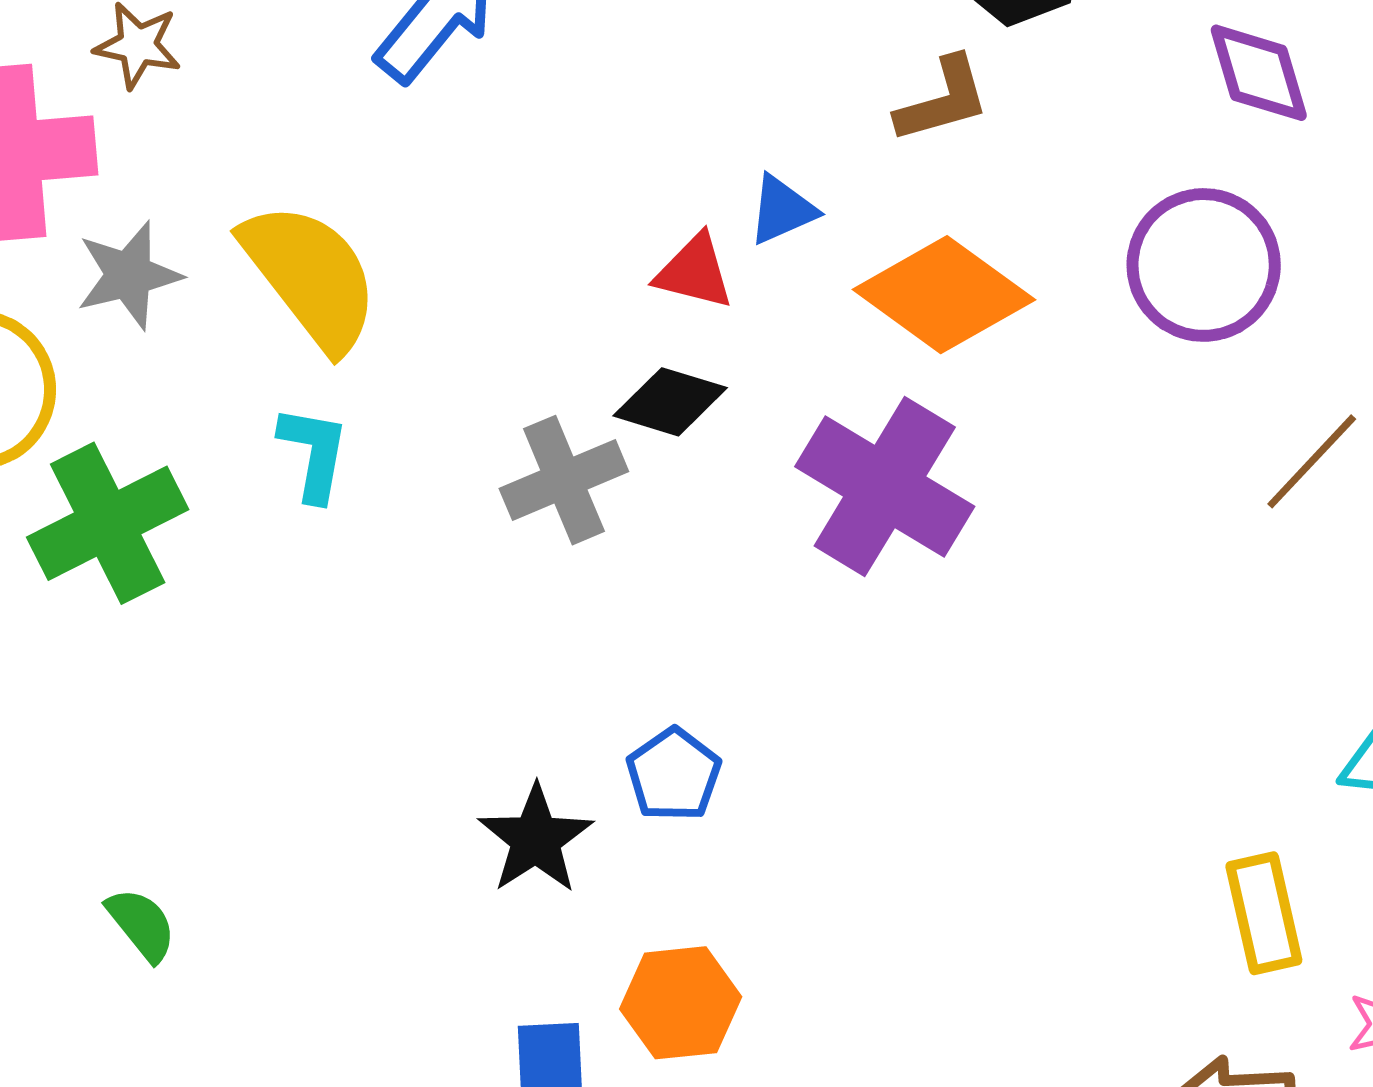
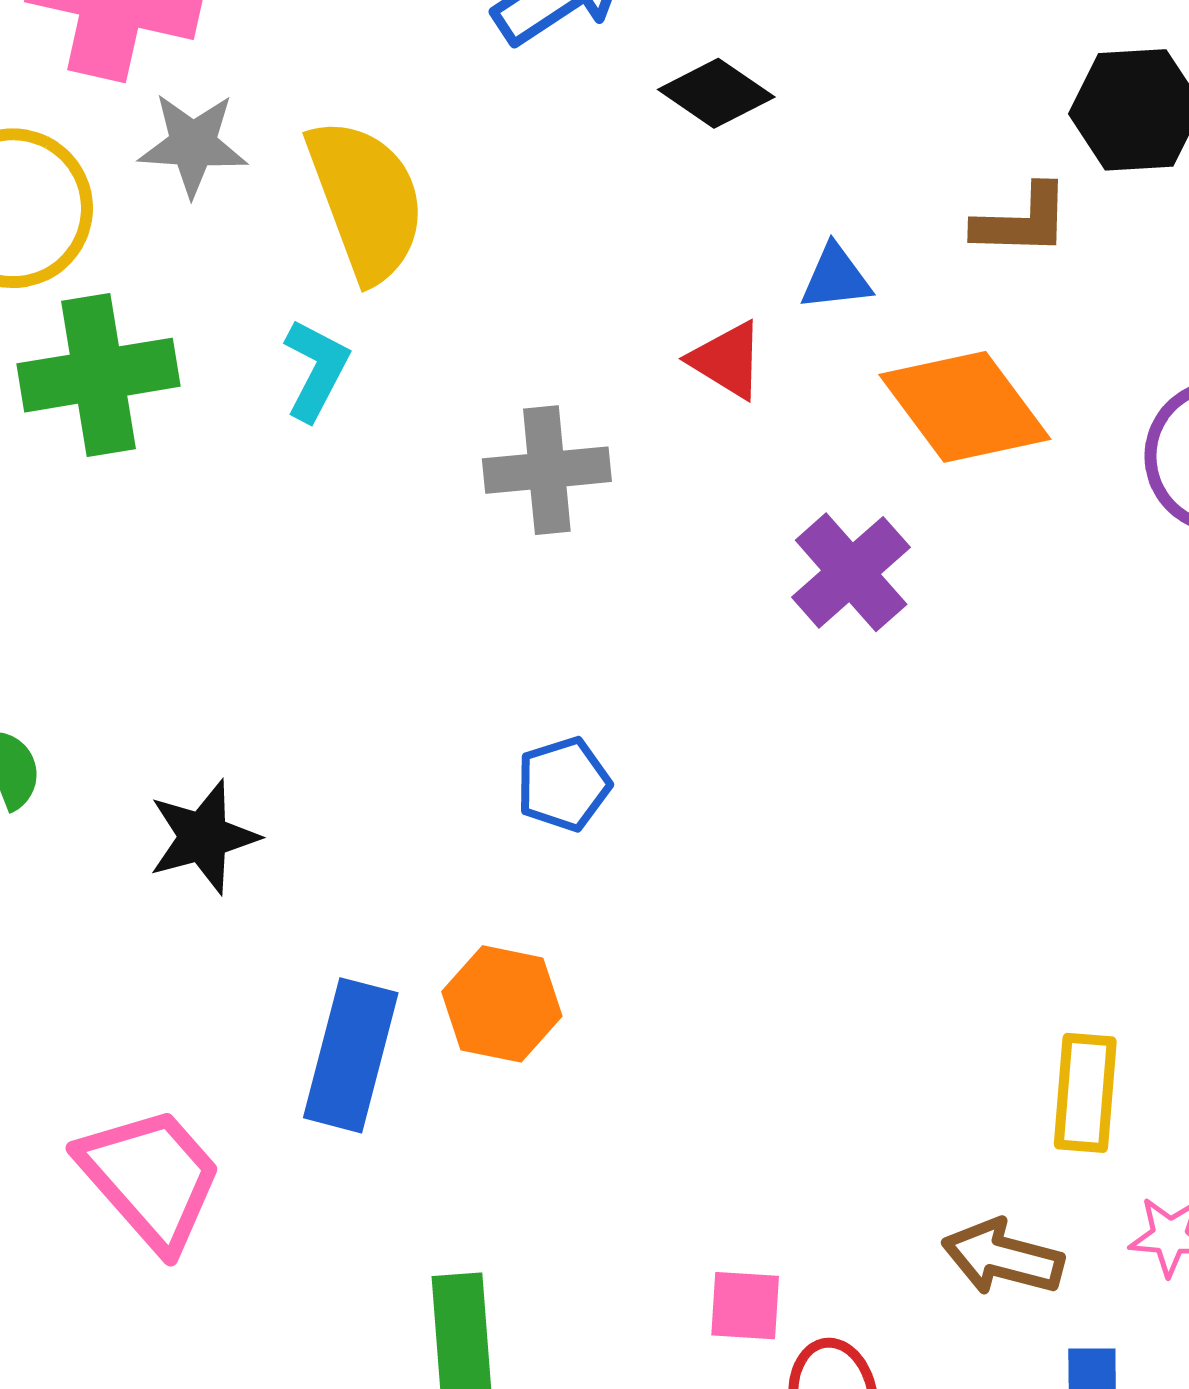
red triangle: (694, 272) -> (727, 360), moved
black diamond: (670, 402) -> (716, 93), moved
purple cross: (885, 487) -> (851, 572), size x0.7
black star: (536, 839) -> (203, 837), moved

